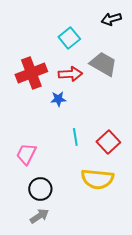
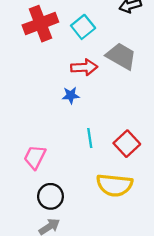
red cross: (31, 73) -> (40, 24), moved

